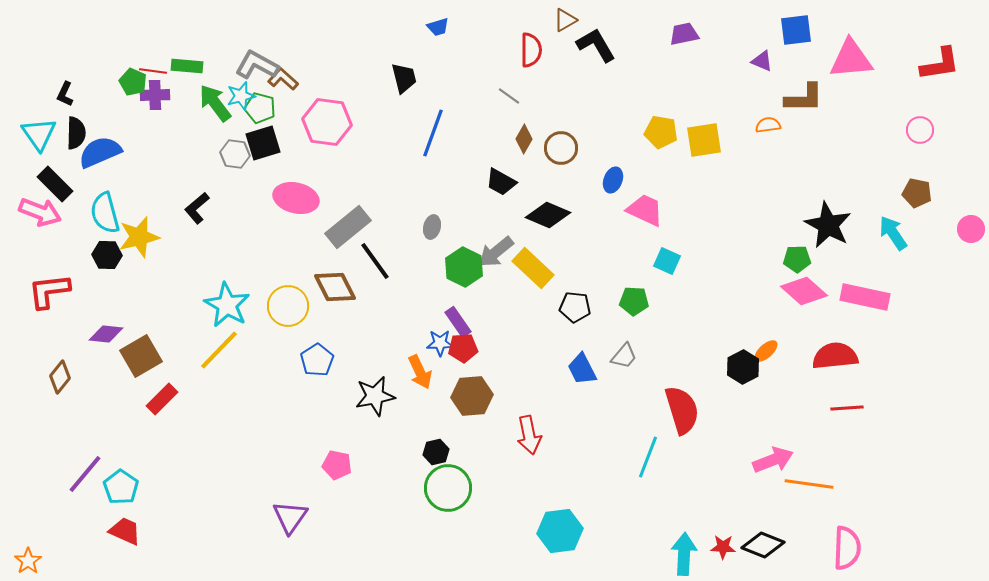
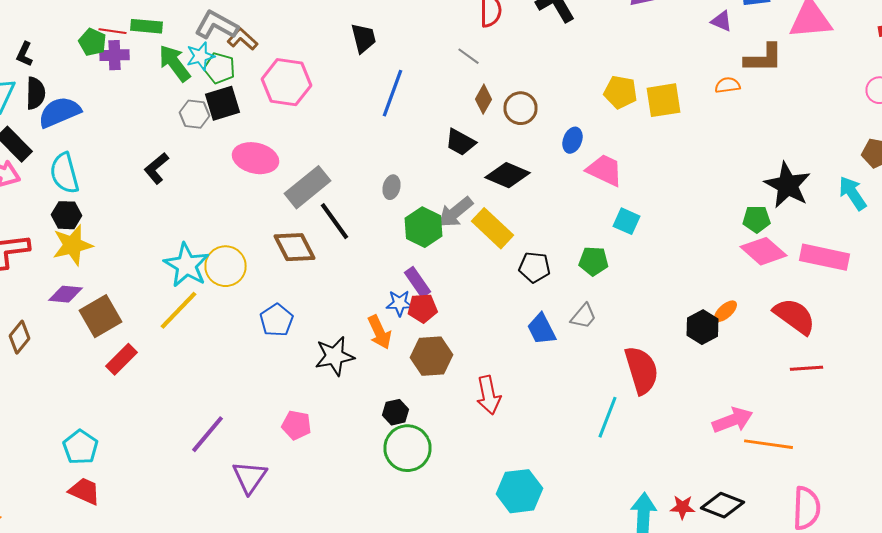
yellow star: (139, 237) -> (72, 245), moved
yellow circle: (288, 306) -> (226, 266), moved
red semicircle: (835, 356) -> (794, 316), turned 42
purple line: (85, 474) -> (208, 434), moved

